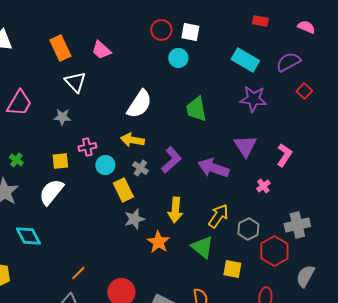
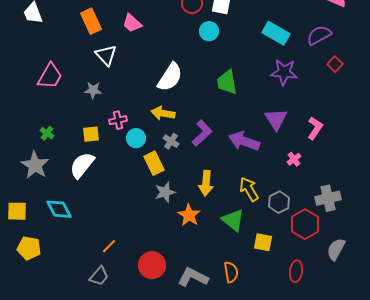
yellow arrow: (218, 216) -> (249, 189), turned -65

